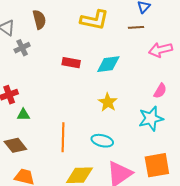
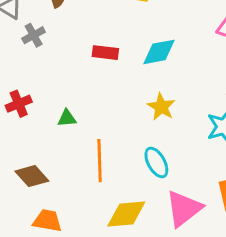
green triangle: (23, 115) -> (67, 118), moved
cyan ellipse: (102, 141) -> (156, 162), turned 50

